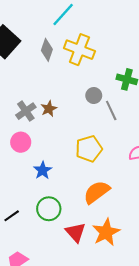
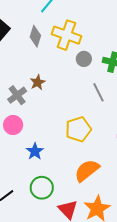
gray circle: (94, 96) -> (84, 59), moved
brown star: (49, 109) -> (38, 82), moved

